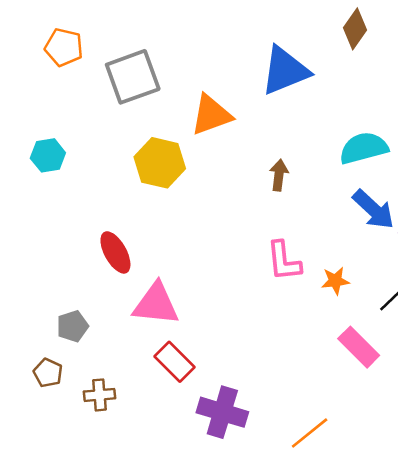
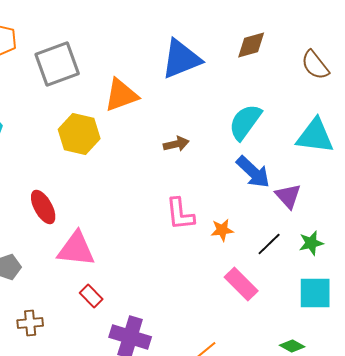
brown diamond: (355, 29) -> (251, 45), moved, turned 40
cyan semicircle: (364, 148) -> (245, 122), turned -39
brown arrow: (279, 175) -> (176, 144), turned 70
red rectangle: (174, 362) -> (91, 296), size x0.7

